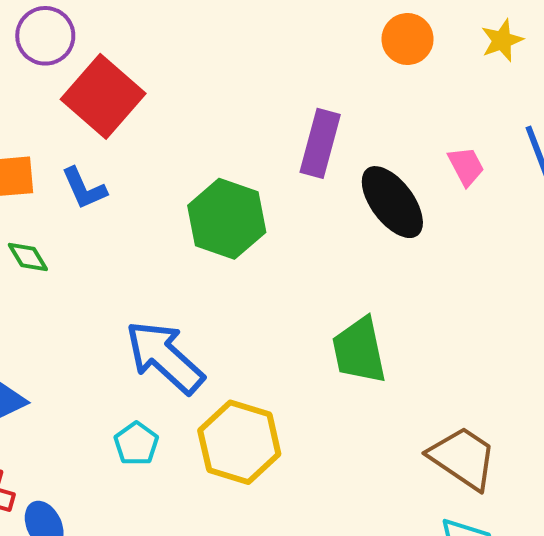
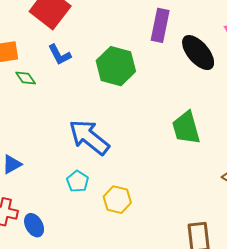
blue L-shape: (84, 188) -> (60, 55), moved
green diamond: (28, 257) -> (26, 78), moved
yellow hexagon: (239, 442) -> (117, 200), moved, size x0.7

